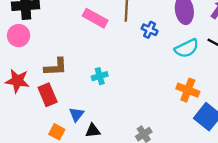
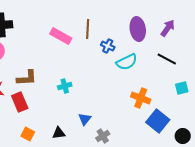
cyan semicircle: (187, 48) -> (127, 62), moved
blue triangle: (77, 114) -> (85, 119), moved

